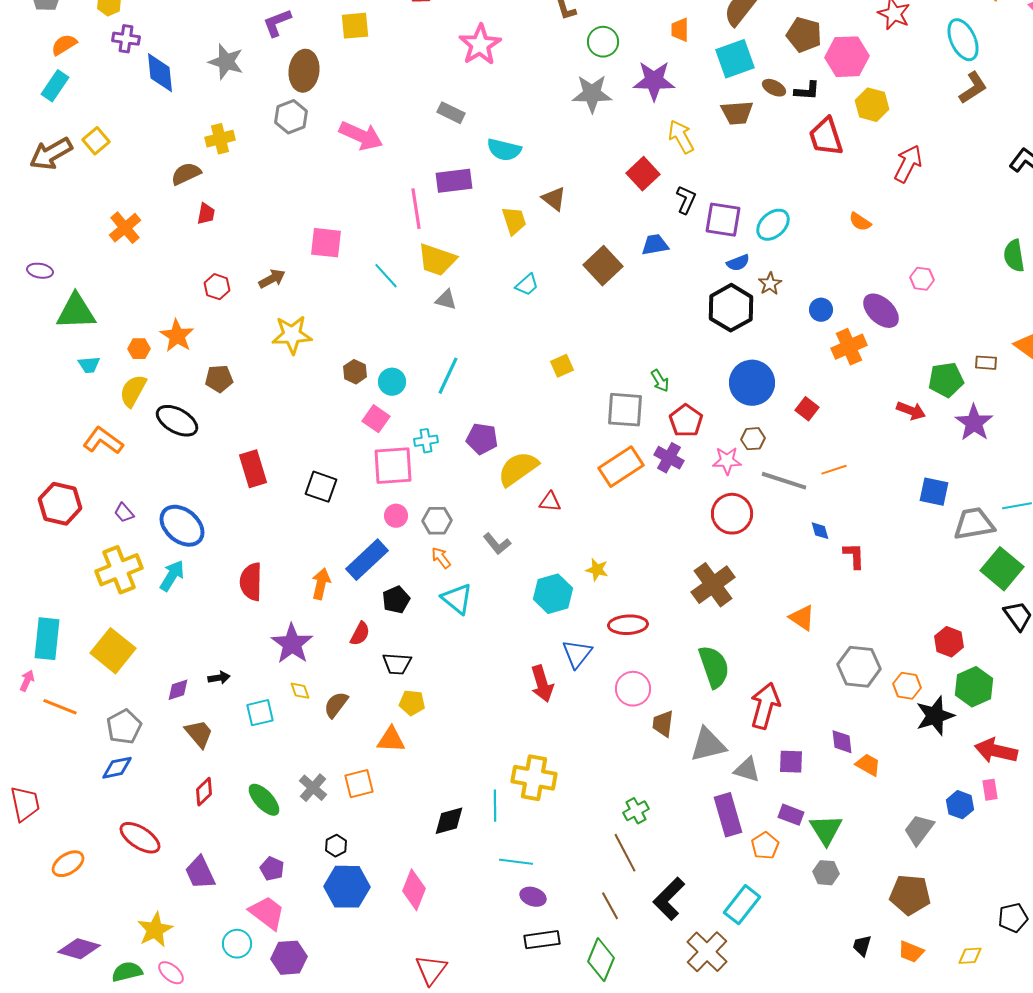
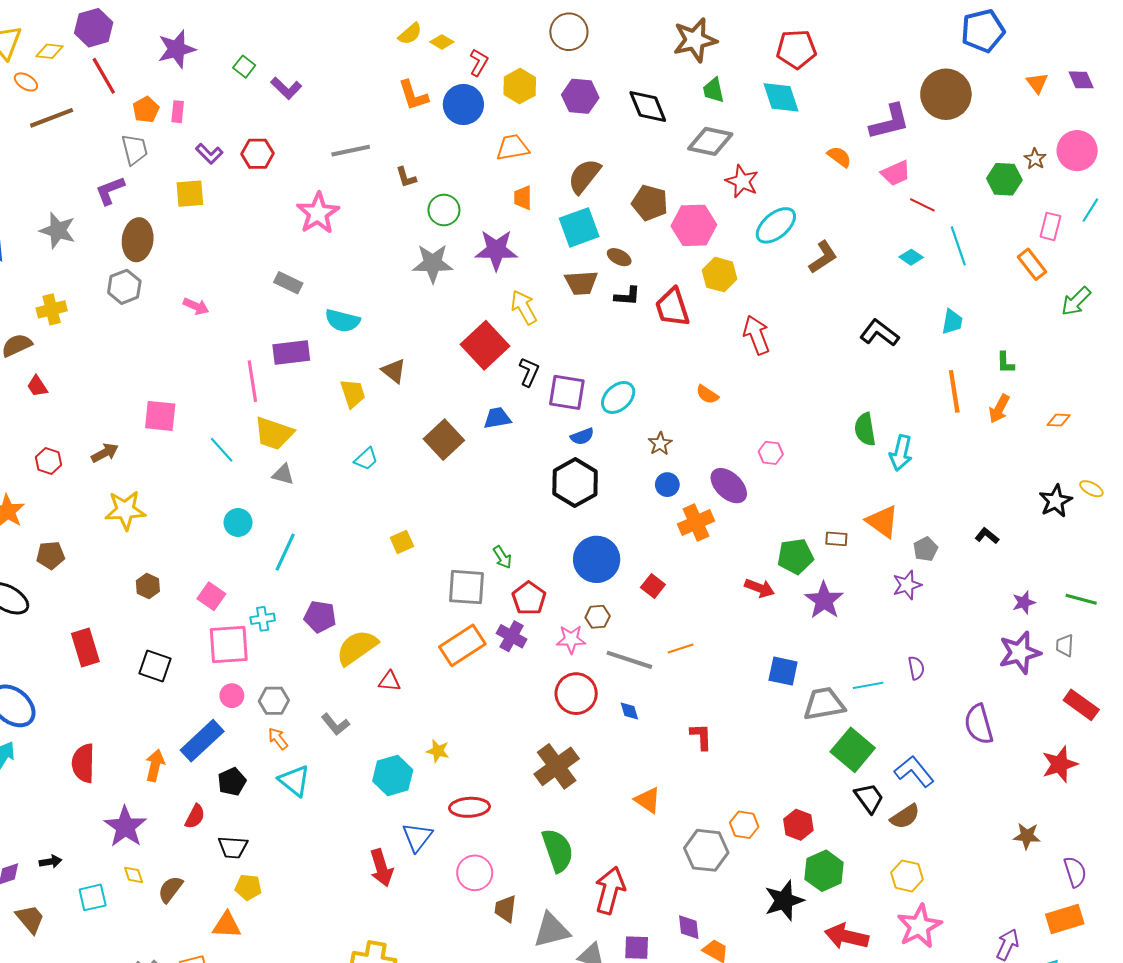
cyan ellipse: (963, 40) -> (776, 225), moved, turned 75
black L-shape: (807, 91) -> (627, 296), moved
pink arrow: (361, 136) -> (196, 306), size x0.6
red arrow: (908, 164) -> (756, 335), turned -48
red square: (643, 174) -> (485, 345), size x1.4
red trapezoid: (206, 214) -> (37, 386), turned 135
brown star: (770, 284) -> (660, 444), moved
brown hexagon: (355, 372) -> (148, 586), moved
cyan circle: (392, 382) -> (238, 522), moved
blue diamond: (820, 531) -> (629, 711), moved
orange hexagon: (907, 686) -> (744, 825), moved

